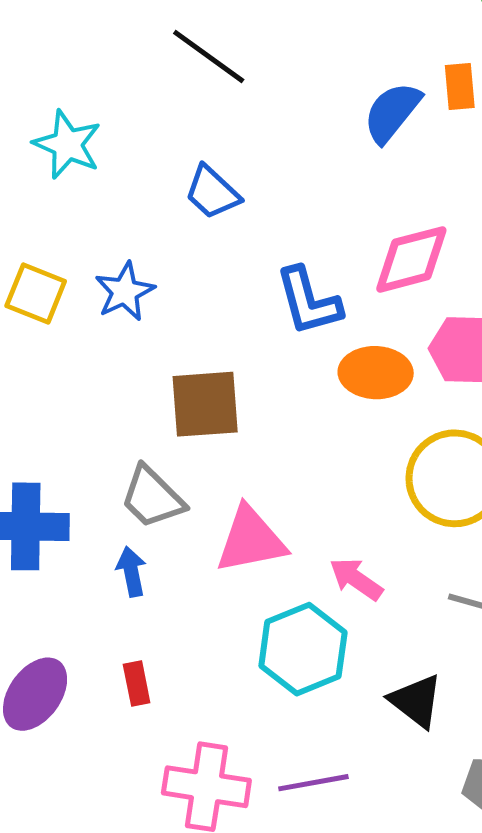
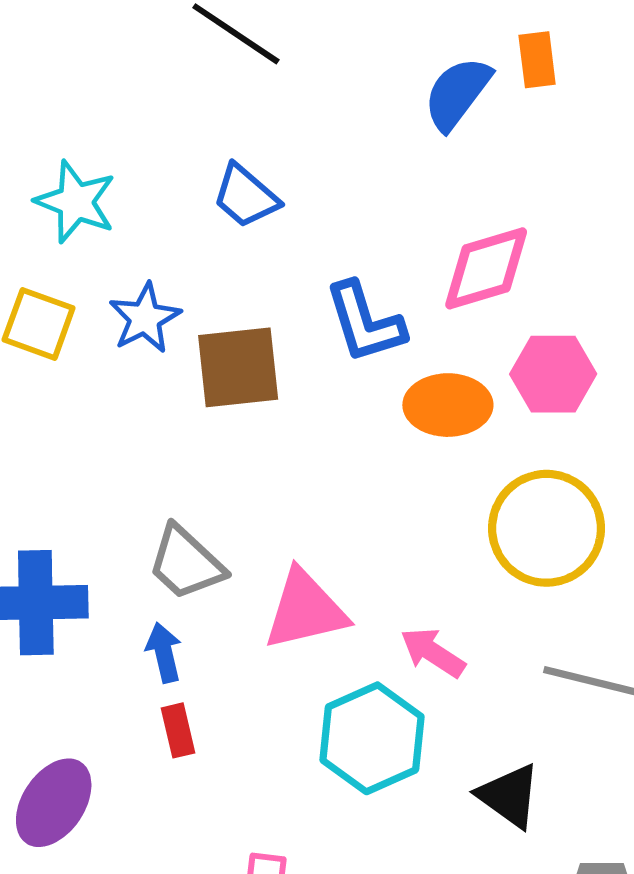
cyan star: (67, 144) -> (76, 202), moved
brown square: (205, 404) -> (238, 367), moved
red rectangle: (137, 683) -> (178, 730), moved

